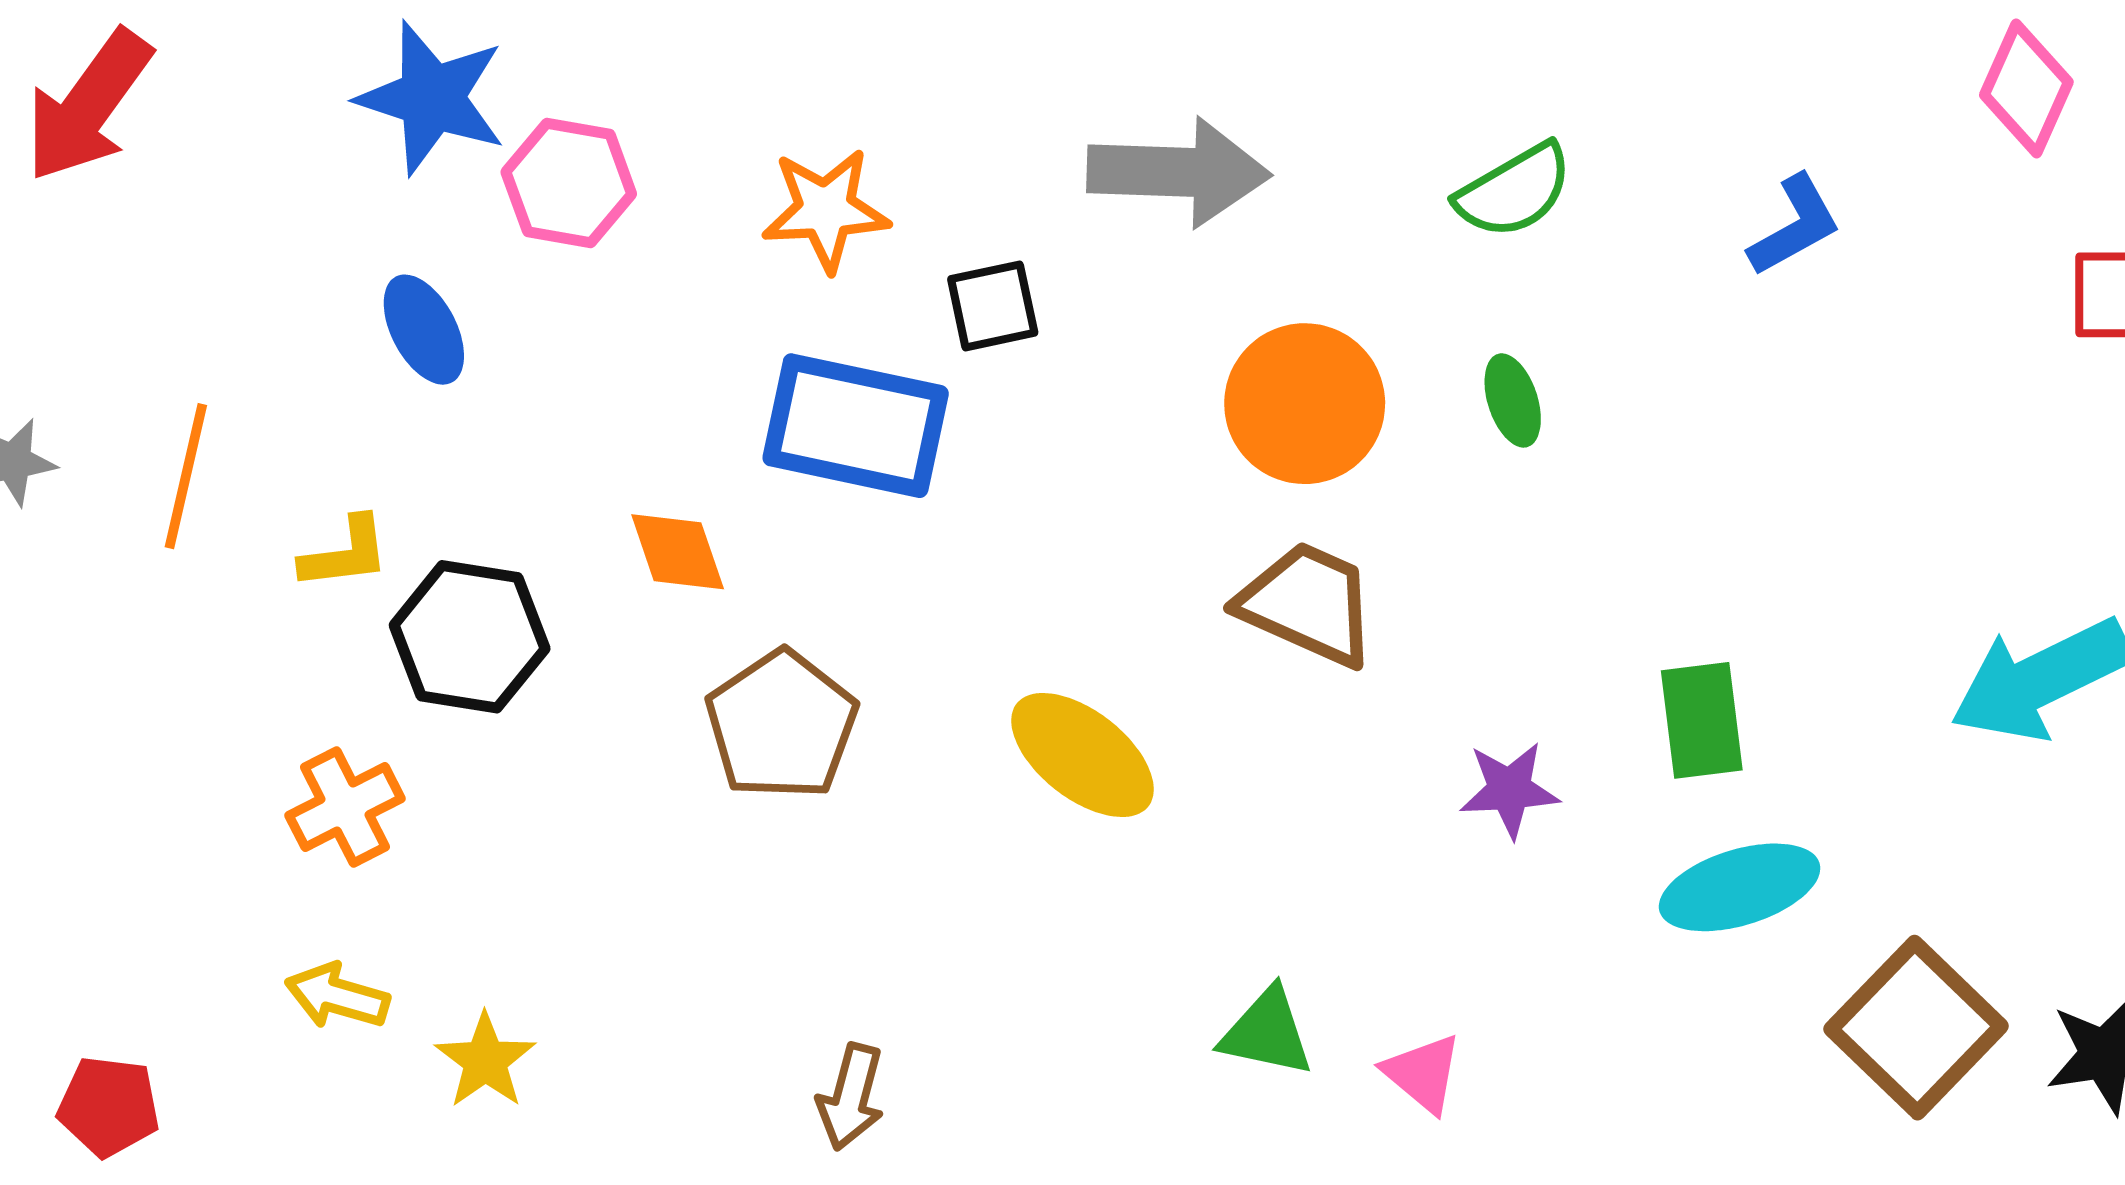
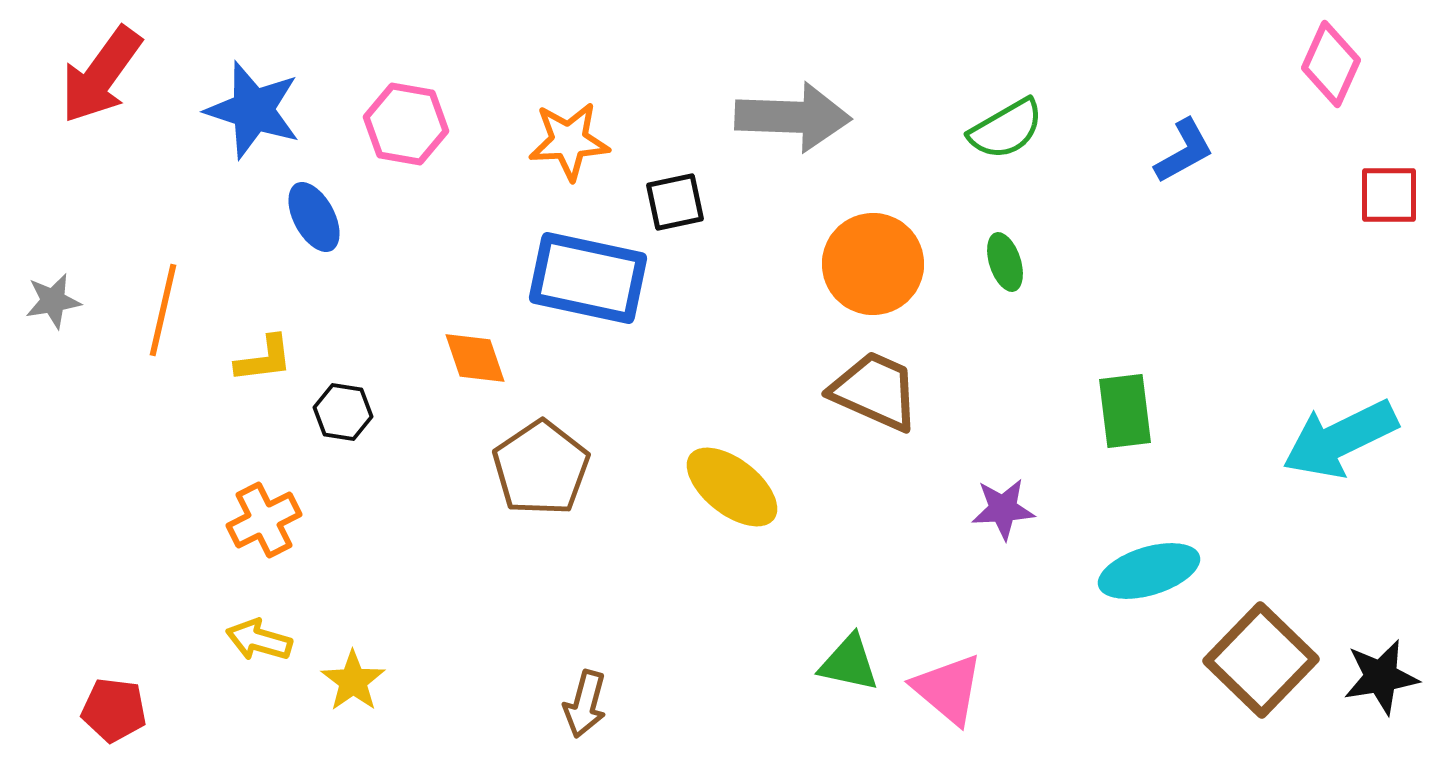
blue star: (432, 98) -> (253, 110), moved
black hexagon: (470, 637) -> (343, 412), size x0.6
green rectangle: (1702, 720) -> (1125, 411), moved
pink triangle: (1423, 1073) -> (948, 689), size x1.4

